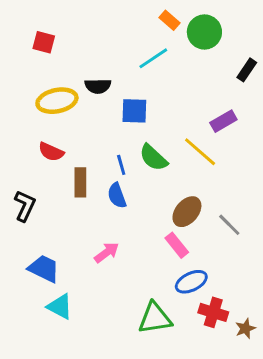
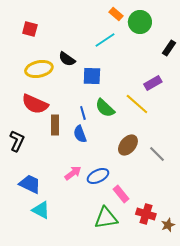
black semicircle: (98, 86) -> (67, 59), turned 36
red semicircle: (51, 152) -> (35, 104), size x1.5
pink rectangle: (177, 245) -> (121, 194), moved
blue ellipse: (191, 282) -> (98, 176), moved

